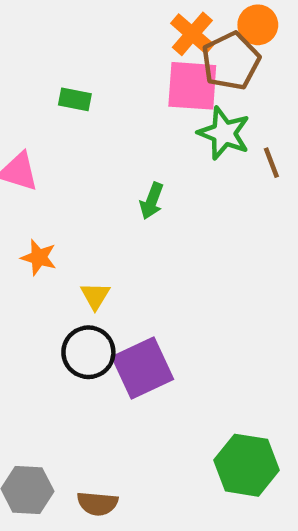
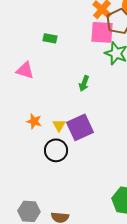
orange star: (39, 257) -> (34, 121), moved
purple square: (143, 368) -> (80, 127), moved

